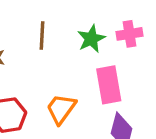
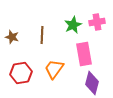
brown line: (42, 36) -> (42, 35), moved

